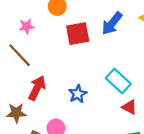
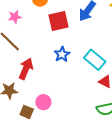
blue star: (78, 94) -> (62, 54), moved

